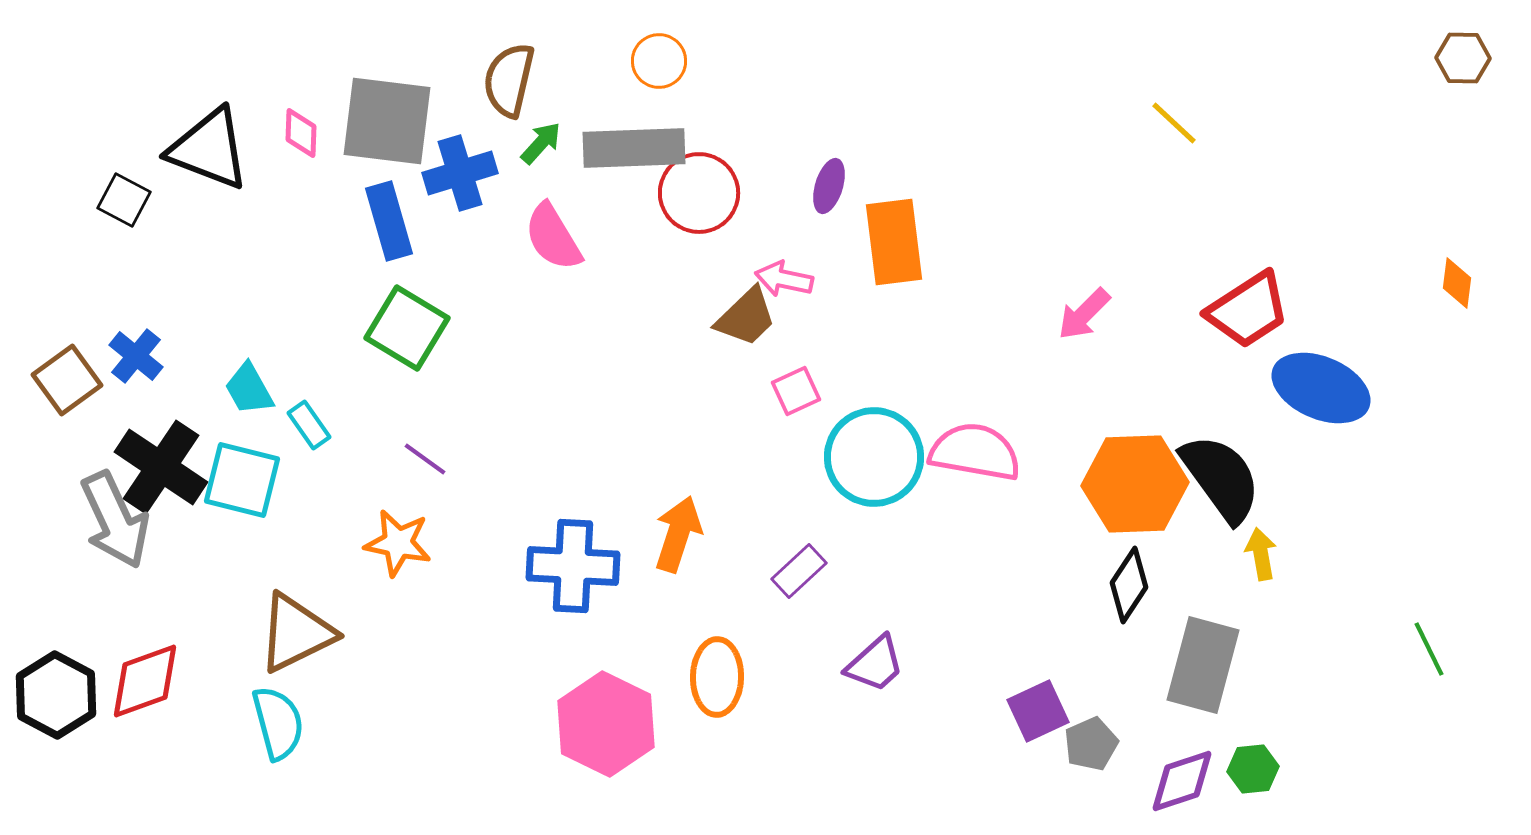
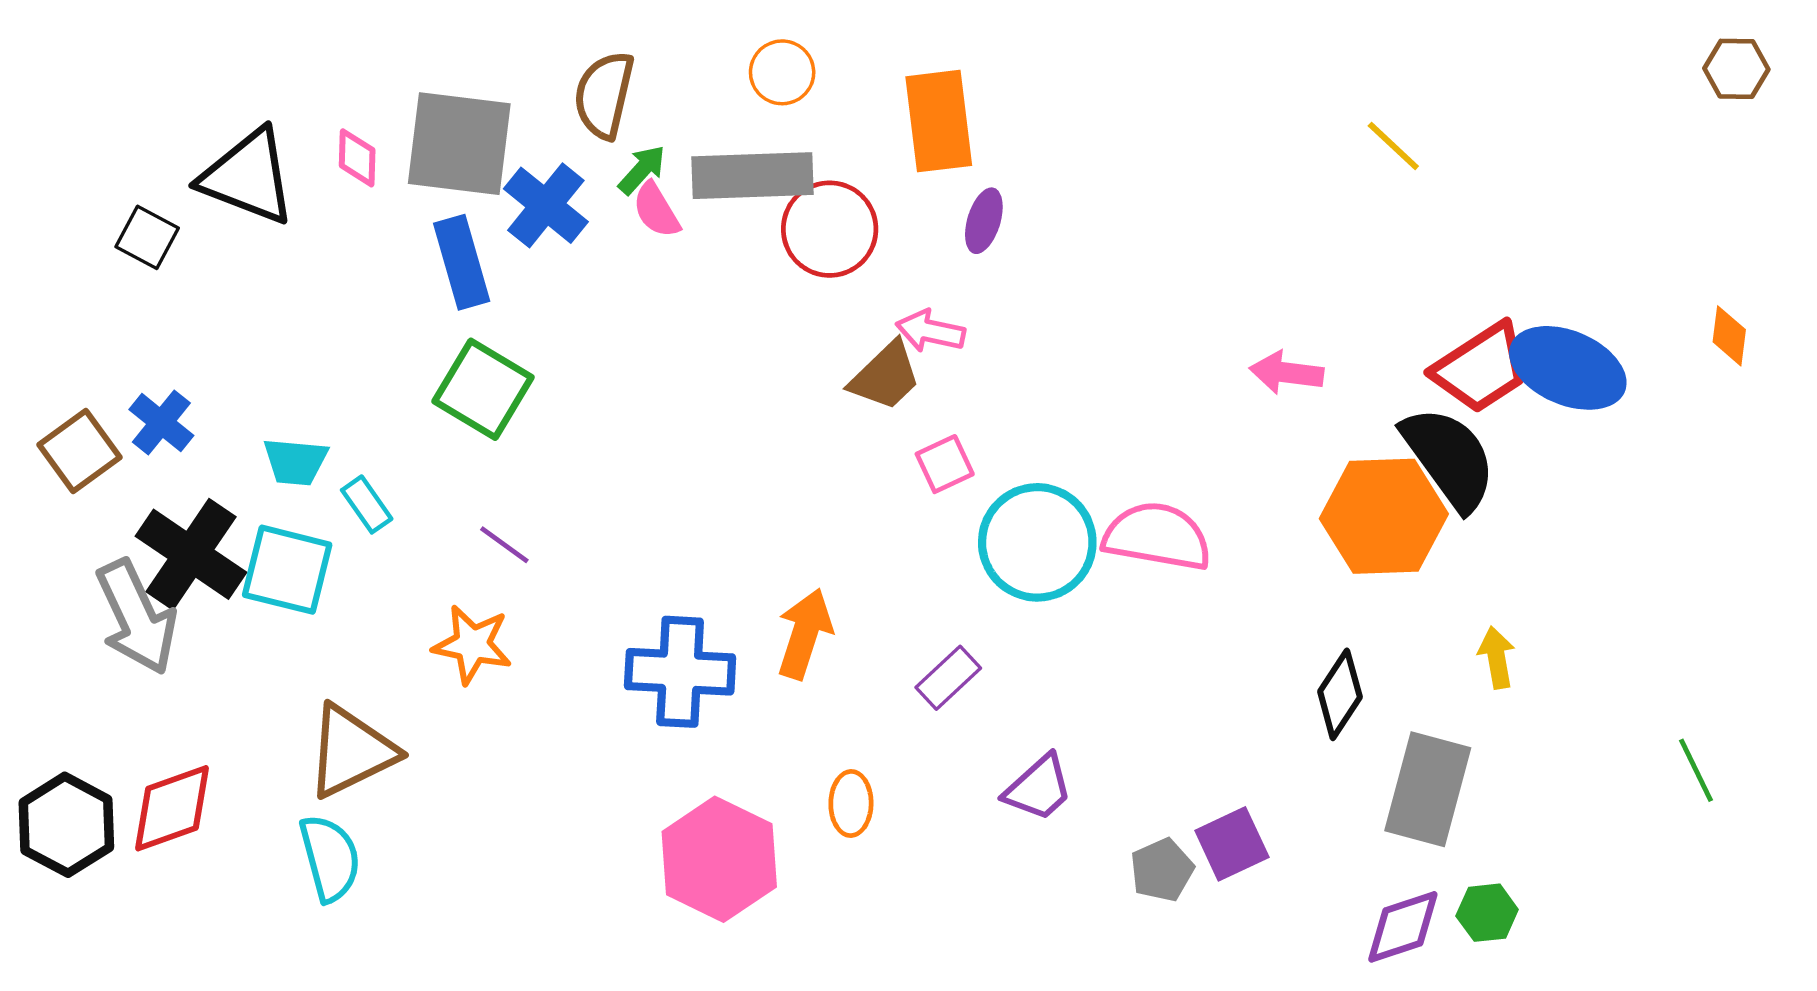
blue cross: (460, 173) -> (546, 205), turned -34
pink semicircle: (553, 237) -> (656, 210), moved, size x0.7
orange rectangle: (894, 242) -> (939, 121), moved
pink arrow: (1084, 314) -> (1287, 373), turned 52
blue ellipse: (1321, 388) -> (1568, 368), moved
cyan trapezoid: (249, 389) -> (295, 462), turned -56
black semicircle: (1221, 478) -> (1449, 458), moved
orange hexagon: (1135, 484) -> (1384, 516), moved
orange ellipse: (717, 677) -> (851, 804), size x0.7
gray pentagon: (1091, 744) -> (1162, 870), moved

